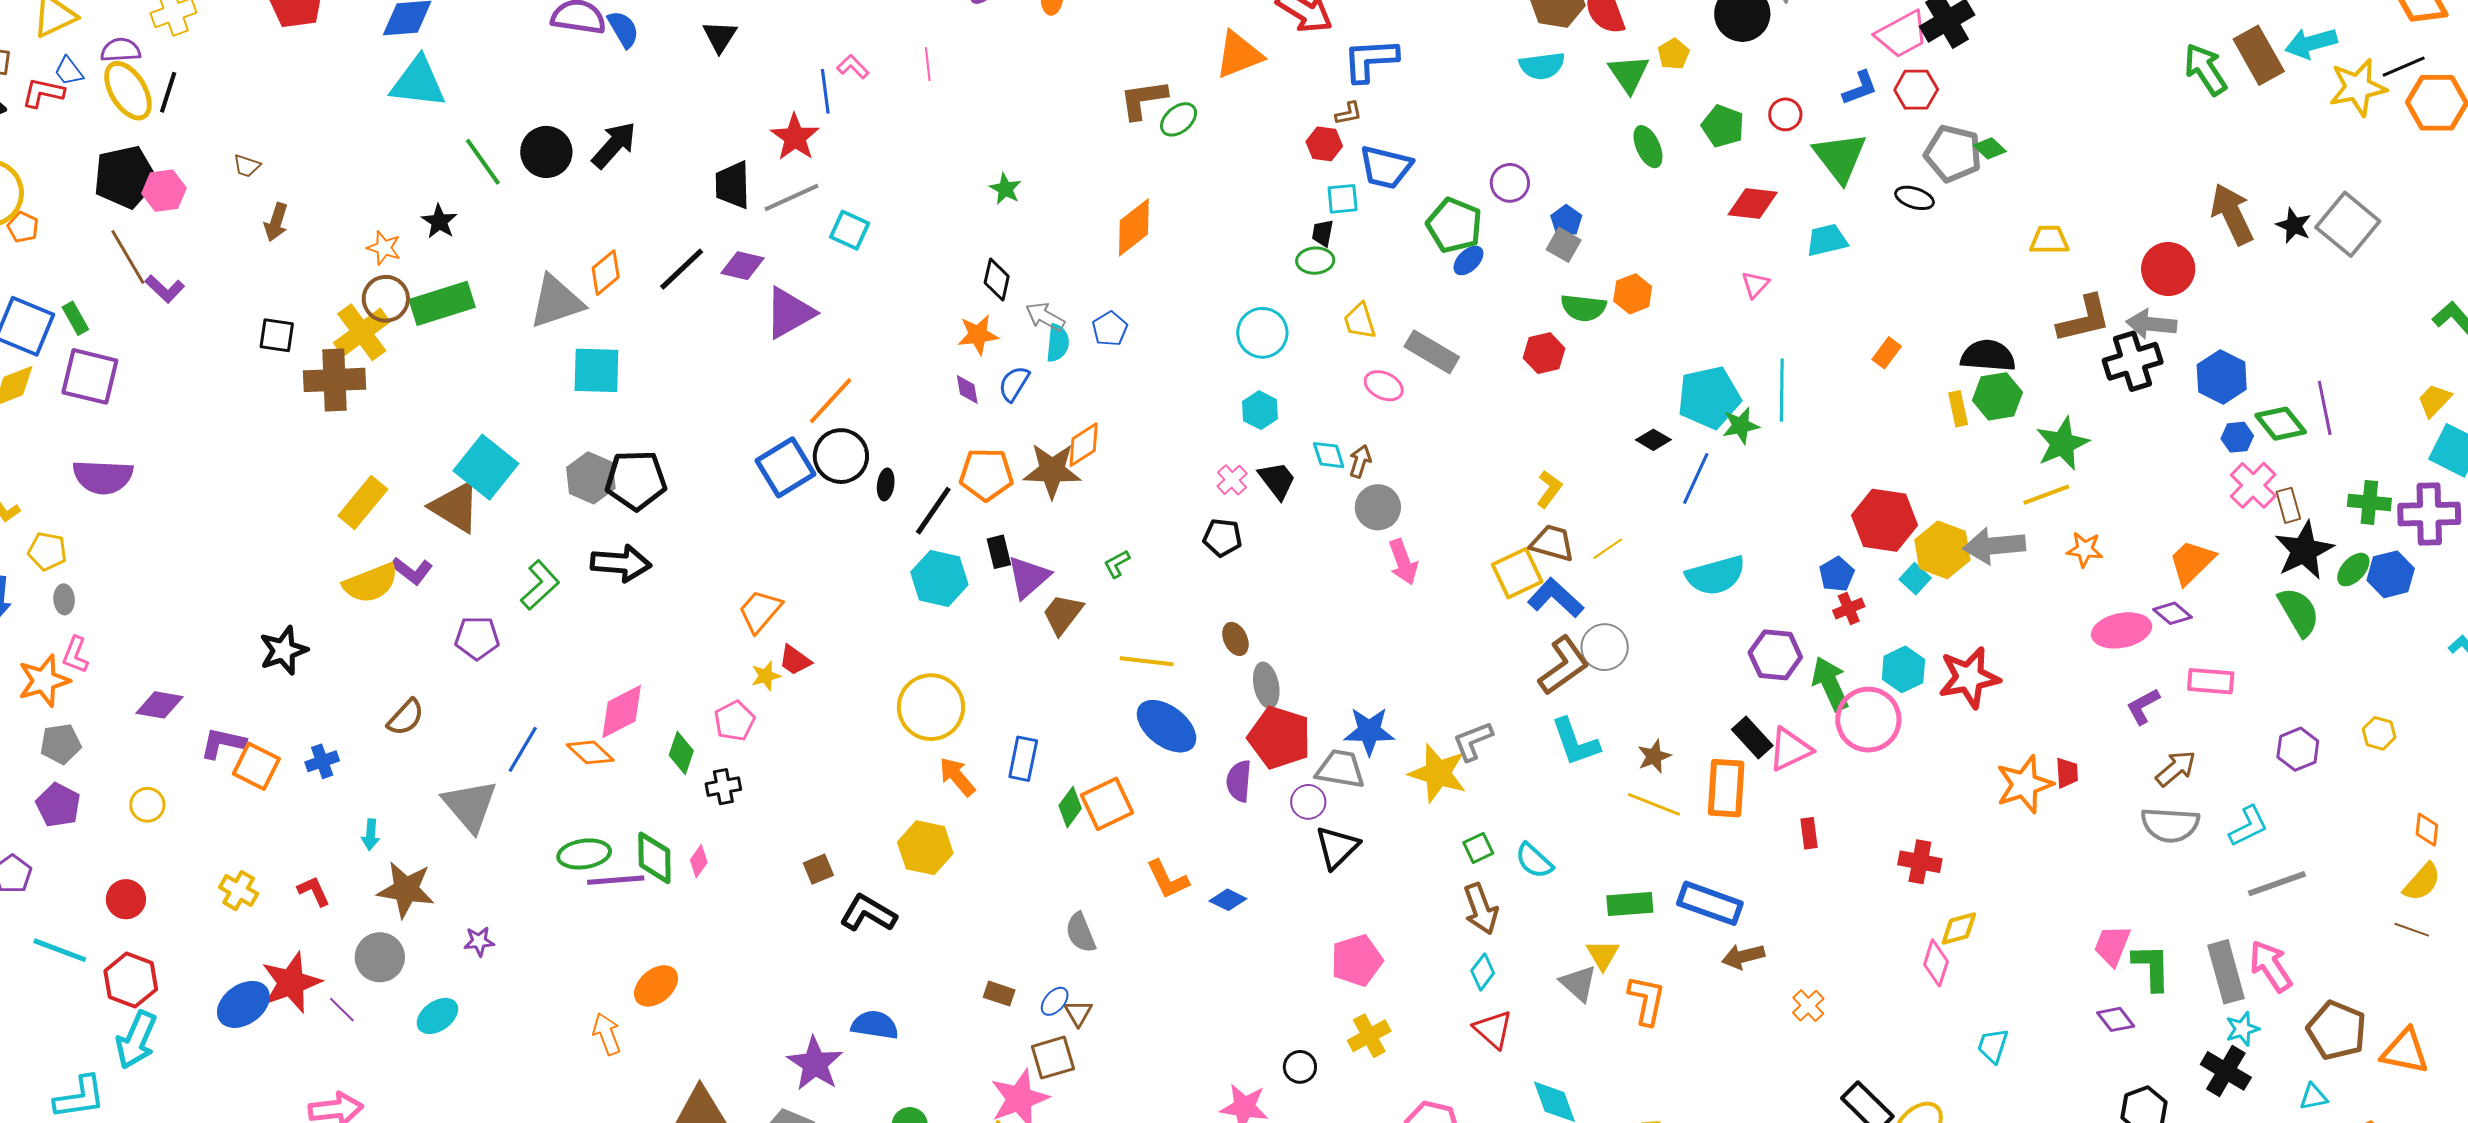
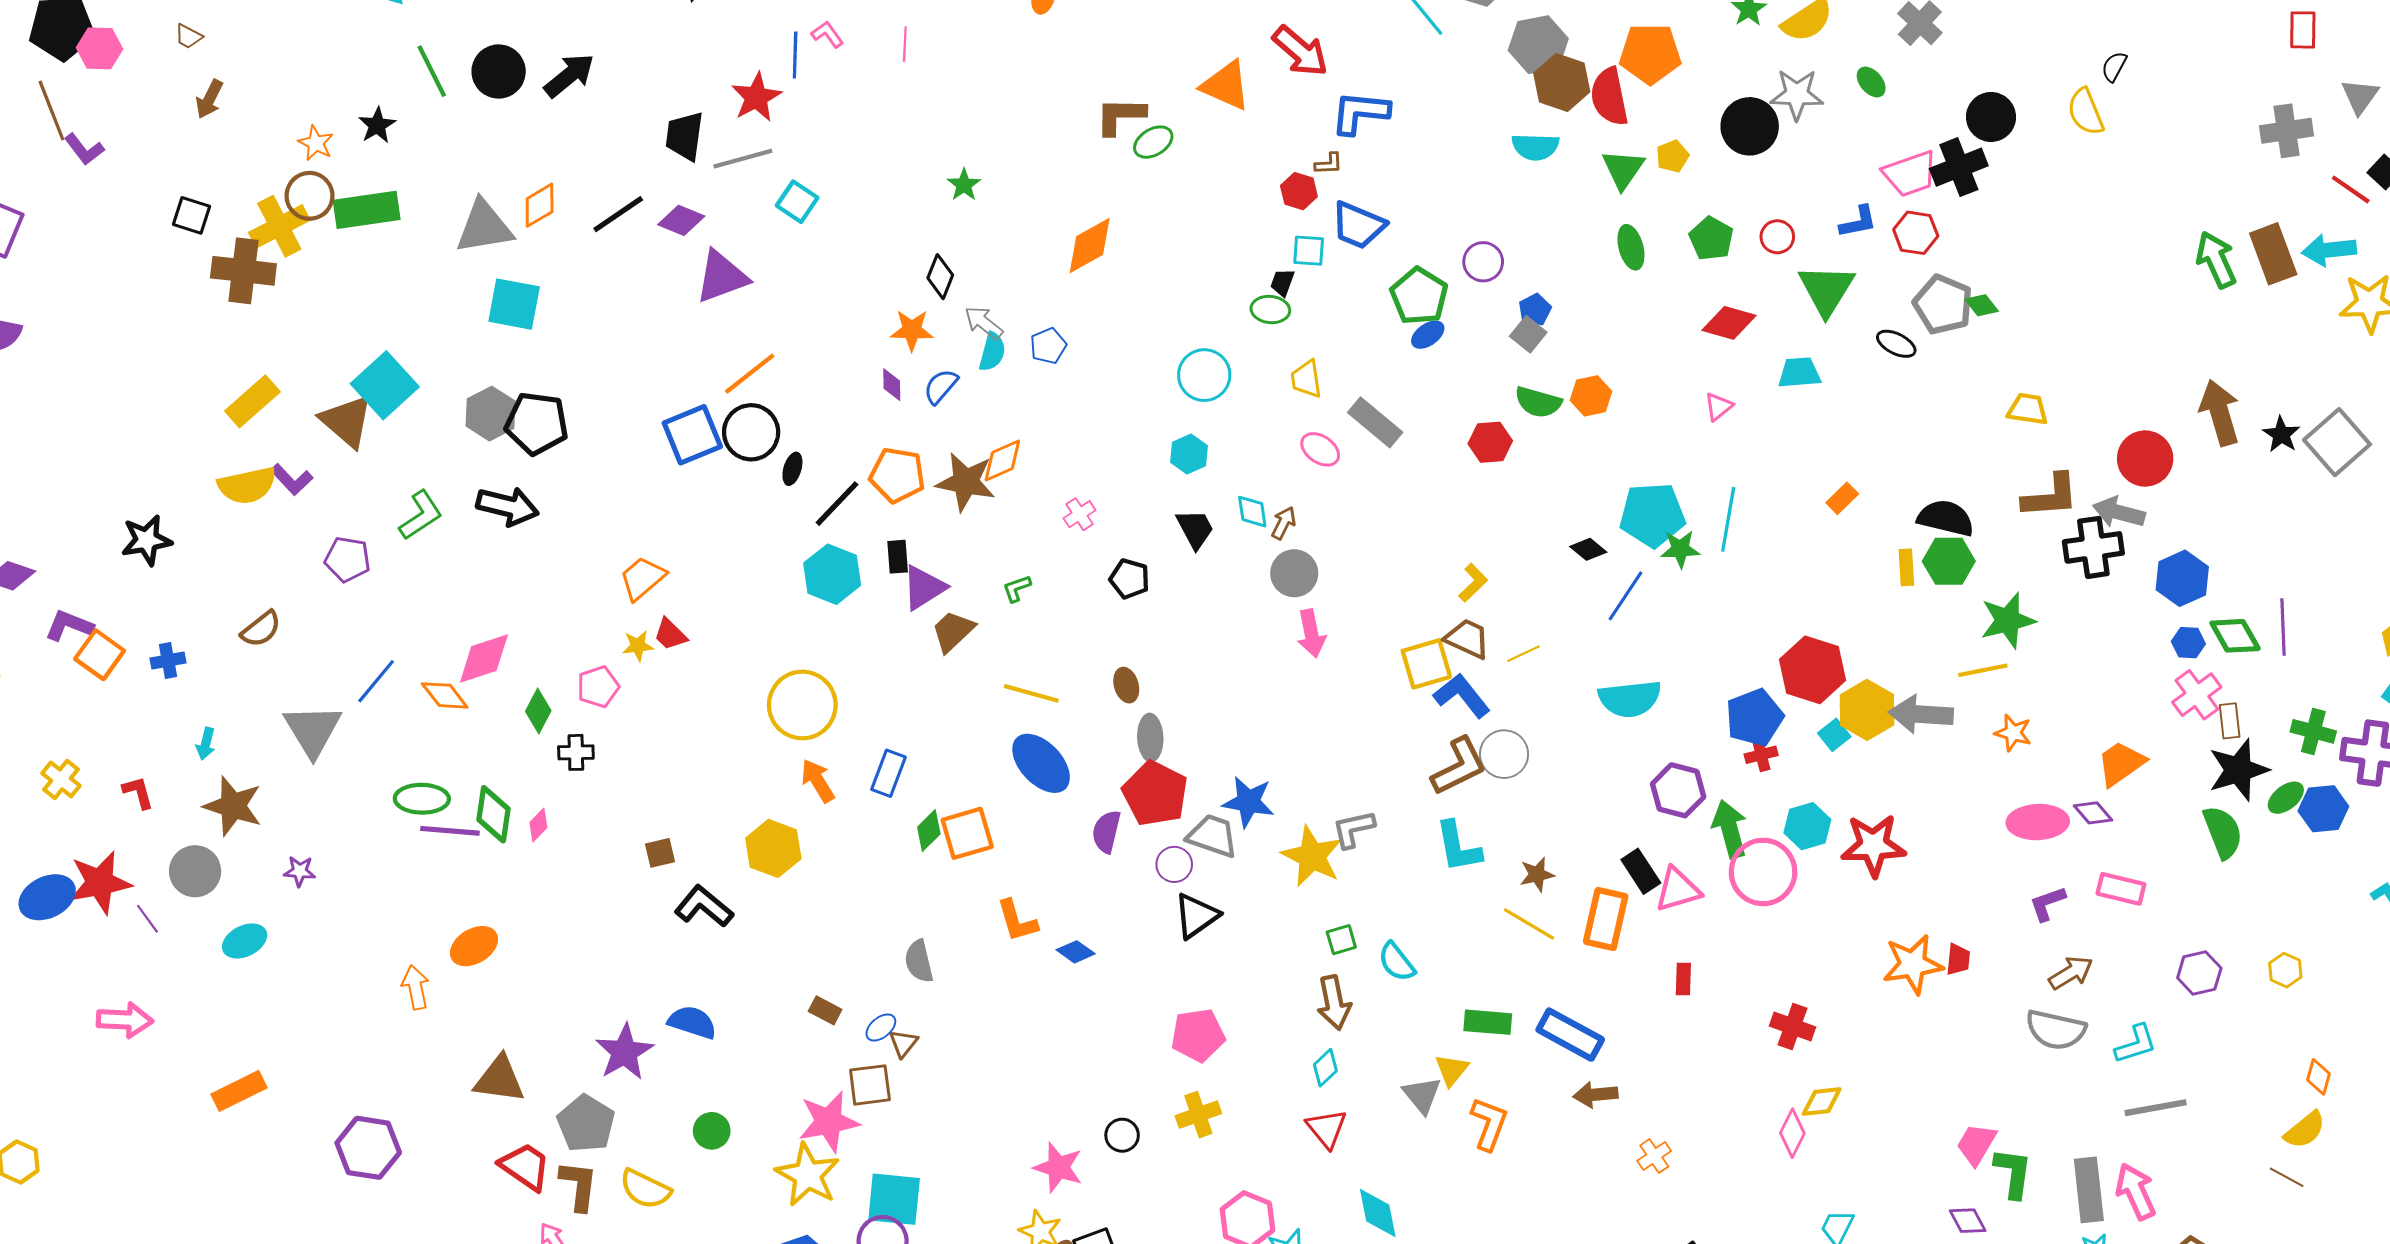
orange triangle: (1239, 55) -> (1226, 86), turned 36
pink cross: (1232, 480) -> (1080, 514), moved
blue pentagon: (1837, 574) -> (1754, 717), size x1.6

